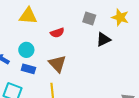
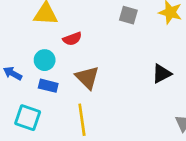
red semicircle: (57, 33) -> (72, 39), moved
black triangle: (103, 39) -> (162, 74), moved

